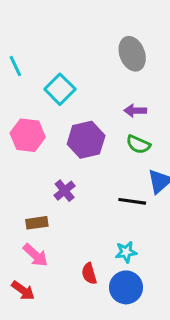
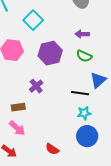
cyan star: (126, 252) -> (84, 113), moved
red semicircle: (89, 274) -> (52, 149), moved, turned -40
blue circle: (126, 287) -> (87, 136), moved

